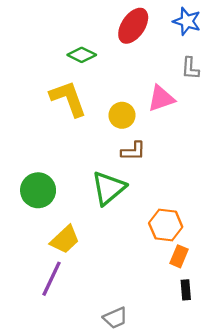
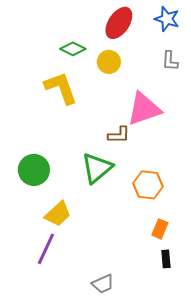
pink triangle: (161, 99) -> (144, 109), moved, size x1.4
yellow circle: (122, 115) -> (109, 62), moved
orange hexagon: (166, 225) -> (148, 185), moved

